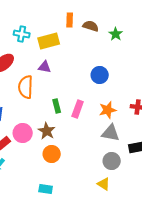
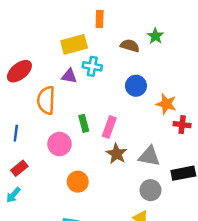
brown semicircle: (91, 26) -> (130, 46), moved
cyan cross: (22, 34) -> (92, 66), moved
orange star: (108, 110) -> (166, 104), moved, turned 30
brown star: (47, 131) -> (117, 154), moved
pink circle: (23, 133) -> (59, 144), moved

